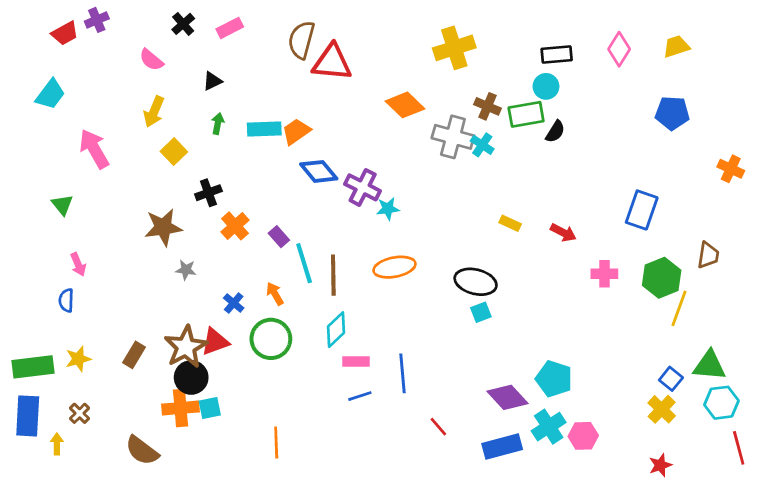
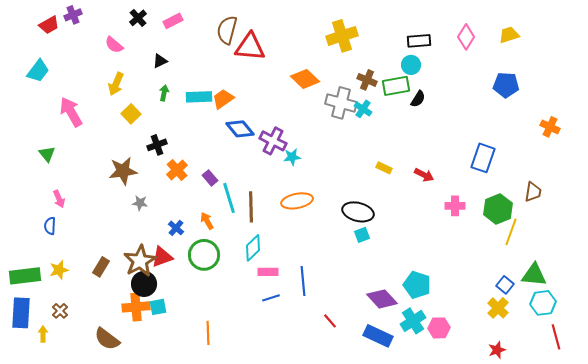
blue rectangle: (502, 447) -> (378, 336), turned 40

